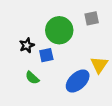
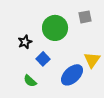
blue square: (46, 55) -> (43, 59), moved, turned -32
green semicircle: (32, 78) -> (30, 81), moved

